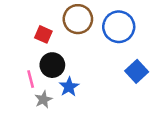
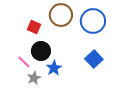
blue square: (137, 71) -> (94, 59), moved
pink line: (31, 79) -> (24, 62), turned -32

